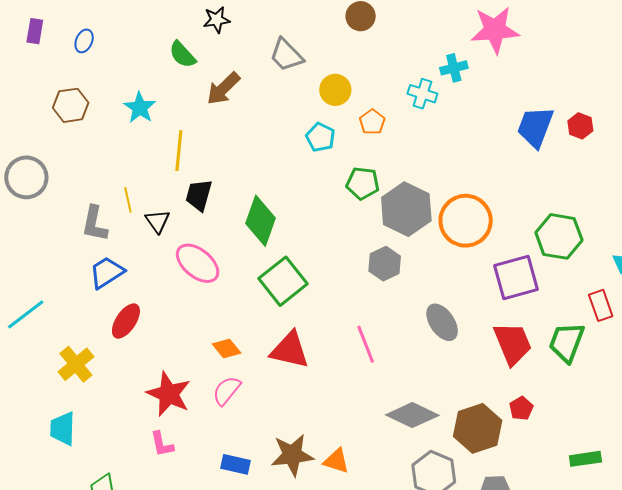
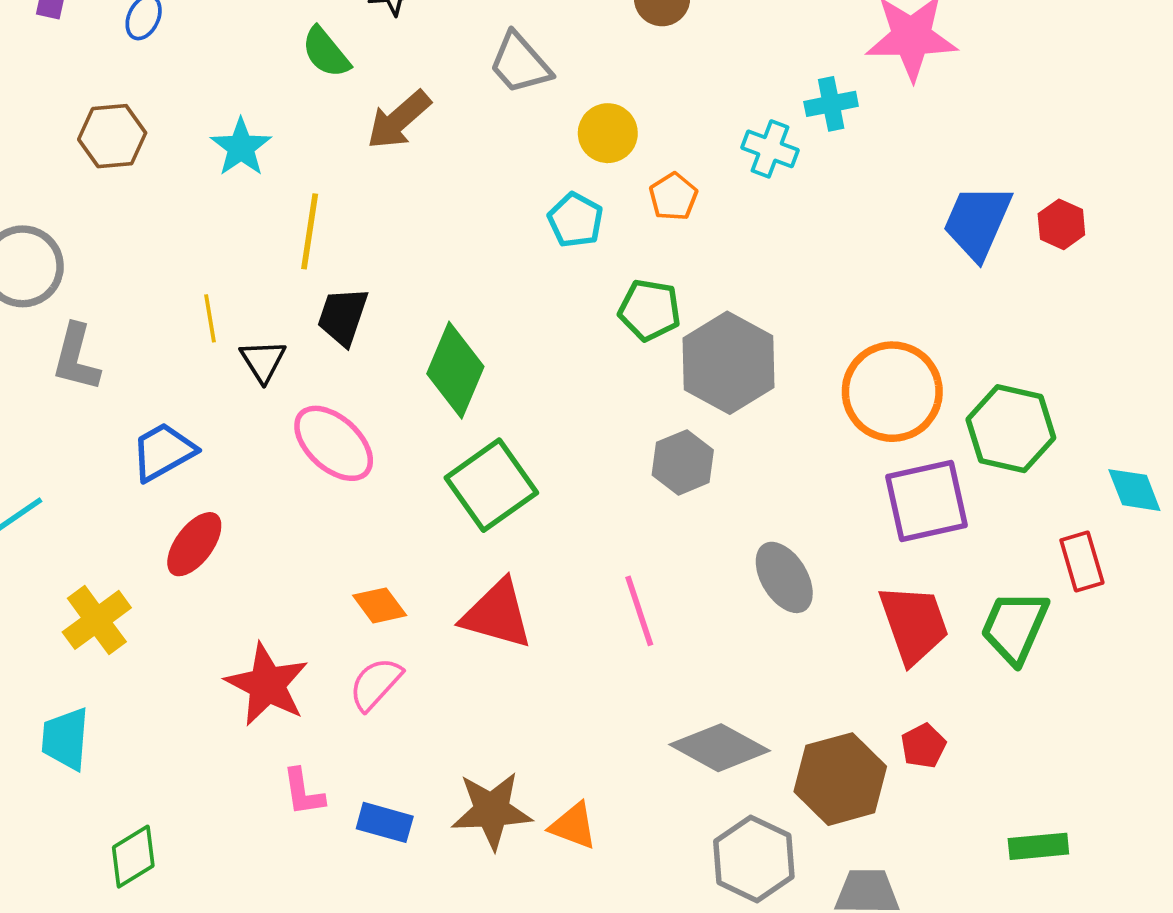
orange circle: (466, 221) -> (892, 392), moved
gray L-shape: (95, 224) -> (76, 358), moved
pink L-shape: (162, 444) -> (303, 792), moved

